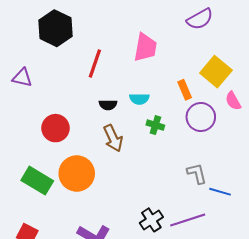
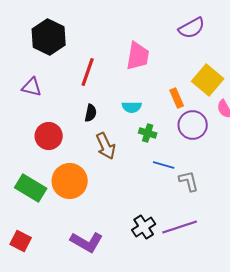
purple triangle: (22, 78) -> (32, 87), moved
black semicircle: (108, 105) -> (91, 113), moved, turned -78
blue line: (220, 192) -> (164, 165), moved

